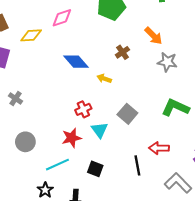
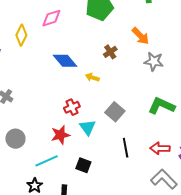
yellow diamond: (31, 35) -> (21, 35), turned -60
red arrow: (159, 148) -> (160, 148), moved
black line: (137, 165) -> (126, 148), moved

